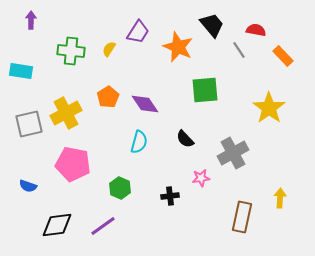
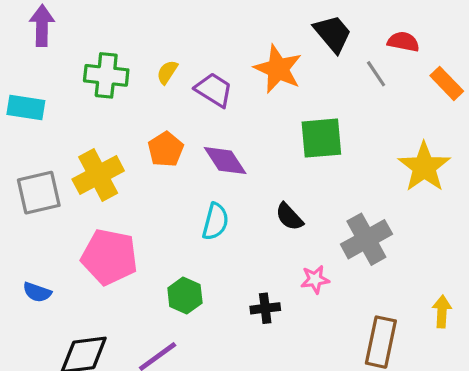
purple arrow: (31, 20) -> (42, 26), size x1.4
purple trapezoid: (138, 32) -> (214, 90), moved, turned -90

